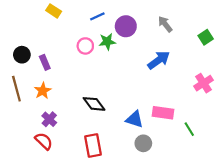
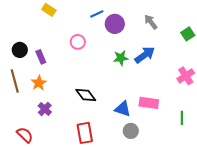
blue line: (97, 16) -> (97, 14), moved
green star: (107, 42) -> (121, 58), moved
green line: (189, 129) -> (182, 118), moved, turned 32
red semicircle: (44, 141) -> (25, 135), moved

